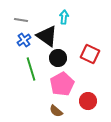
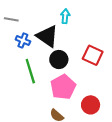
gray line: (21, 20) -> (11, 19), moved
blue cross: (24, 40) -> (23, 40), turned -32

